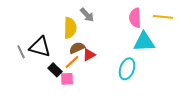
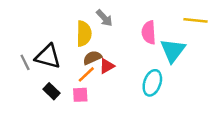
pink semicircle: (135, 18) -> (149, 32), moved
cyan triangle: (144, 42) -> (173, 50), turned -50
black rectangle: (55, 70) -> (51, 91), moved

